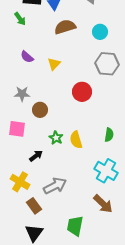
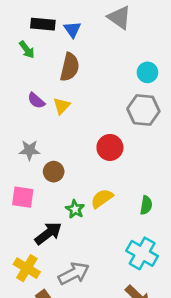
brown semicircle: (65, 27) -> (70, 67), moved, turned 120
cyan circle: (100, 32) -> (147, 72), moved
yellow triangle: (54, 64) -> (62, 106), moved
yellow semicircle: (76, 140) -> (102, 198), moved, turned 72
black arrow: (36, 156) -> (48, 233), size x1.5

